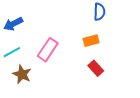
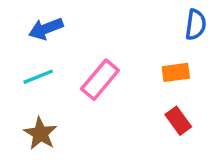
brown star: (22, 74) -> (40, 133), moved

